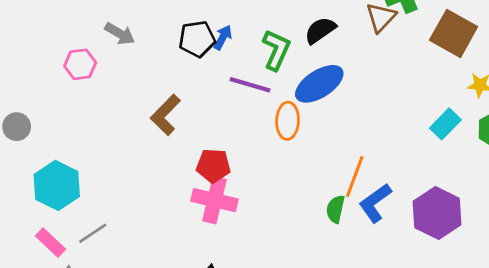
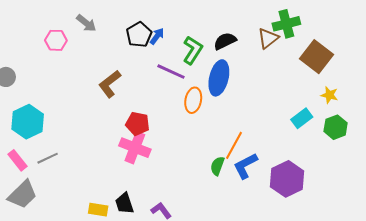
black pentagon: (197, 39) -> (139, 35), turned -30
blue ellipse: (319, 84) -> (219, 78), turned -52

